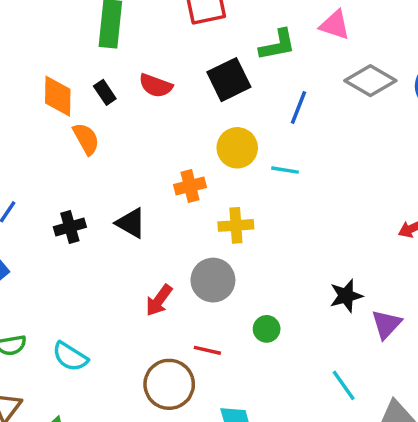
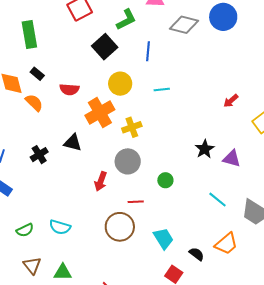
red semicircle: (156, 86) -> (69, 89), moved
cyan line: (285, 170) -> (162, 90), moved
orange cross: (190, 186) -> (100, 113), size x1.6
purple triangle: (386, 324) -> (232, 159), turned -42

